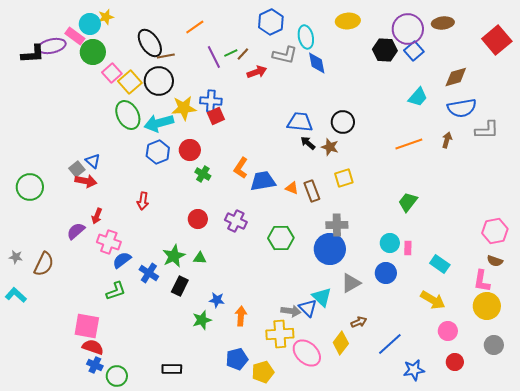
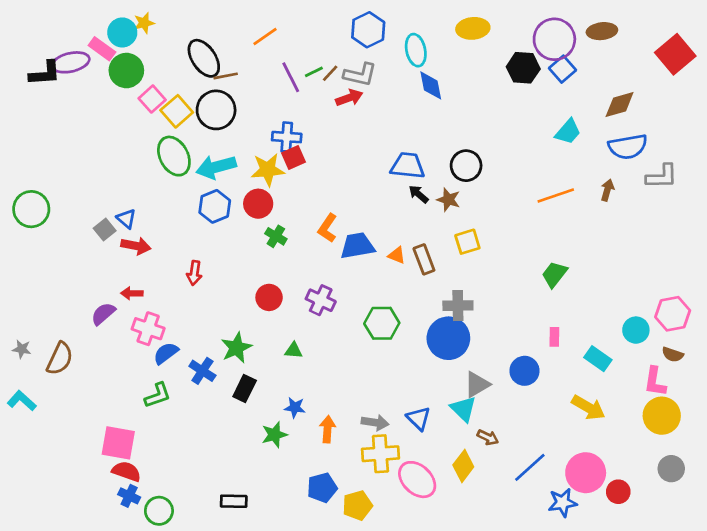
gray L-shape: (285, 55) -> (360, 75), moved
yellow star: (184, 108) -> (268, 170), moved
red arrow: (86, 181) -> (136, 246), moved
green circle: (30, 187) -> (31, 209), moved
red arrow: (97, 216) -> (132, 293), turned 70
cyan circle: (390, 243) -> (636, 330), moved
green triangle: (200, 258) -> (293, 350), moved
cyan triangle: (322, 297) -> (463, 409), moved
gray arrow: (291, 311) -> (375, 422), moved
brown arrow: (359, 322) -> (488, 437), turned 49
pink circle: (448, 331) -> (586, 473), moved, size x1.5

